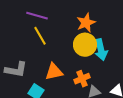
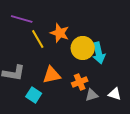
purple line: (37, 16) -> (22, 19), moved
orange star: (86, 23) -> (60, 33), moved, turned -30

